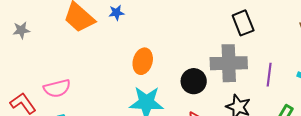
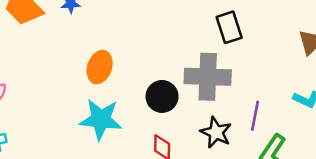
purple line: (269, 75) -> (255, 116), moved

